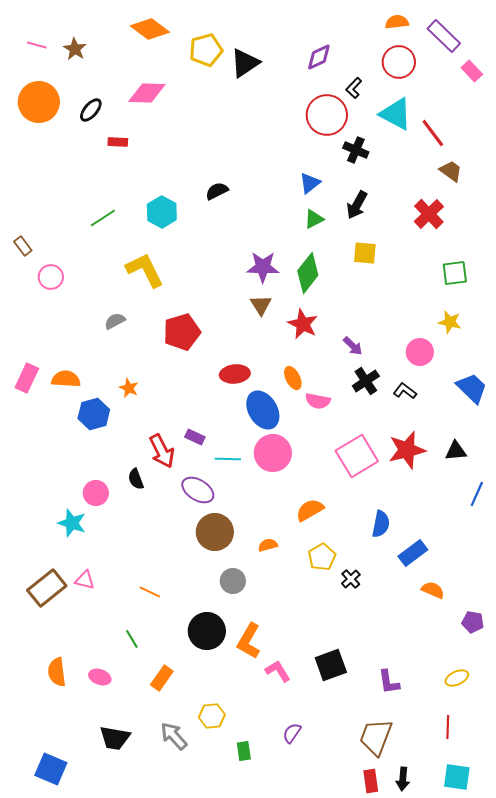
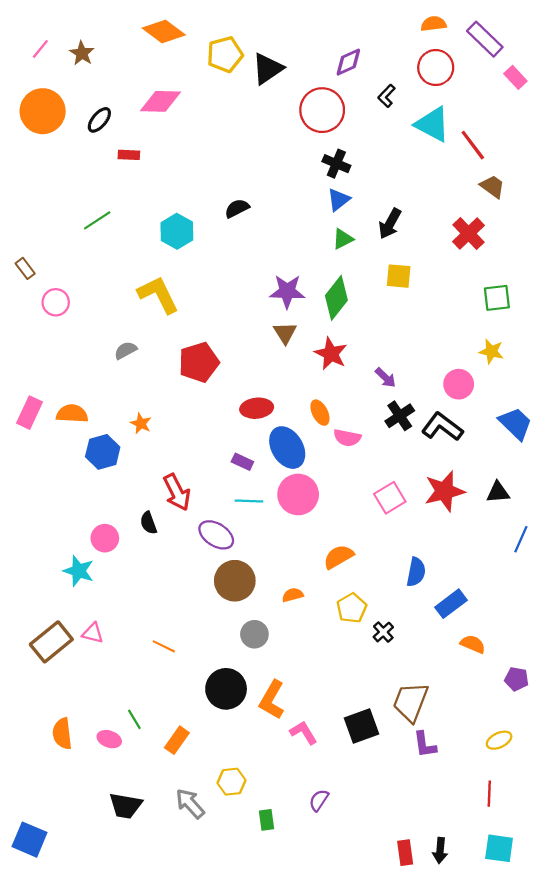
pink line: (37, 45) -> (40, 49), turned -66
red circle: (327, 115) -> (322, 110), moved
black cross: (356, 150) -> (336, 164), moved
green line: (103, 218) -> (97, 220), moved
black L-shape: (405, 391) -> (442, 427), size x1.6
purple rectangle: (195, 437) -> (242, 462), moved
pink square: (357, 456) -> (390, 498), size x0.7
green line: (132, 639) -> (134, 719), moved
brown trapezoid: (376, 737) -> (411, 702), moved
blue square: (51, 769) -> (29, 840), moved

